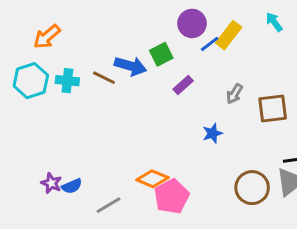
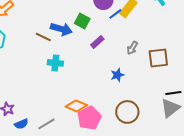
green square: (161, 54) -> (82, 21), turned -35
cyan cross: (67, 81) -> (55, 63), moved
blue semicircle: (72, 186) -> (21, 124), moved
brown circle: (252, 188) -> (127, 112), moved

